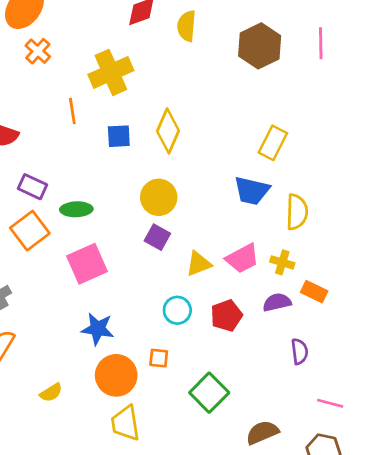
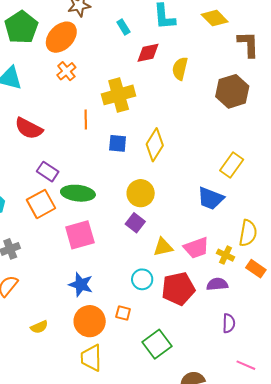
green ellipse: (76, 209) -> (78, 193), size x1.4
yellow semicircle: (297, 212) -> (248, 233), moved
orange rectangle: (314, 292) -> (256, 269), moved
red pentagon: (226, 316) -> (178, 289), size x1.4

